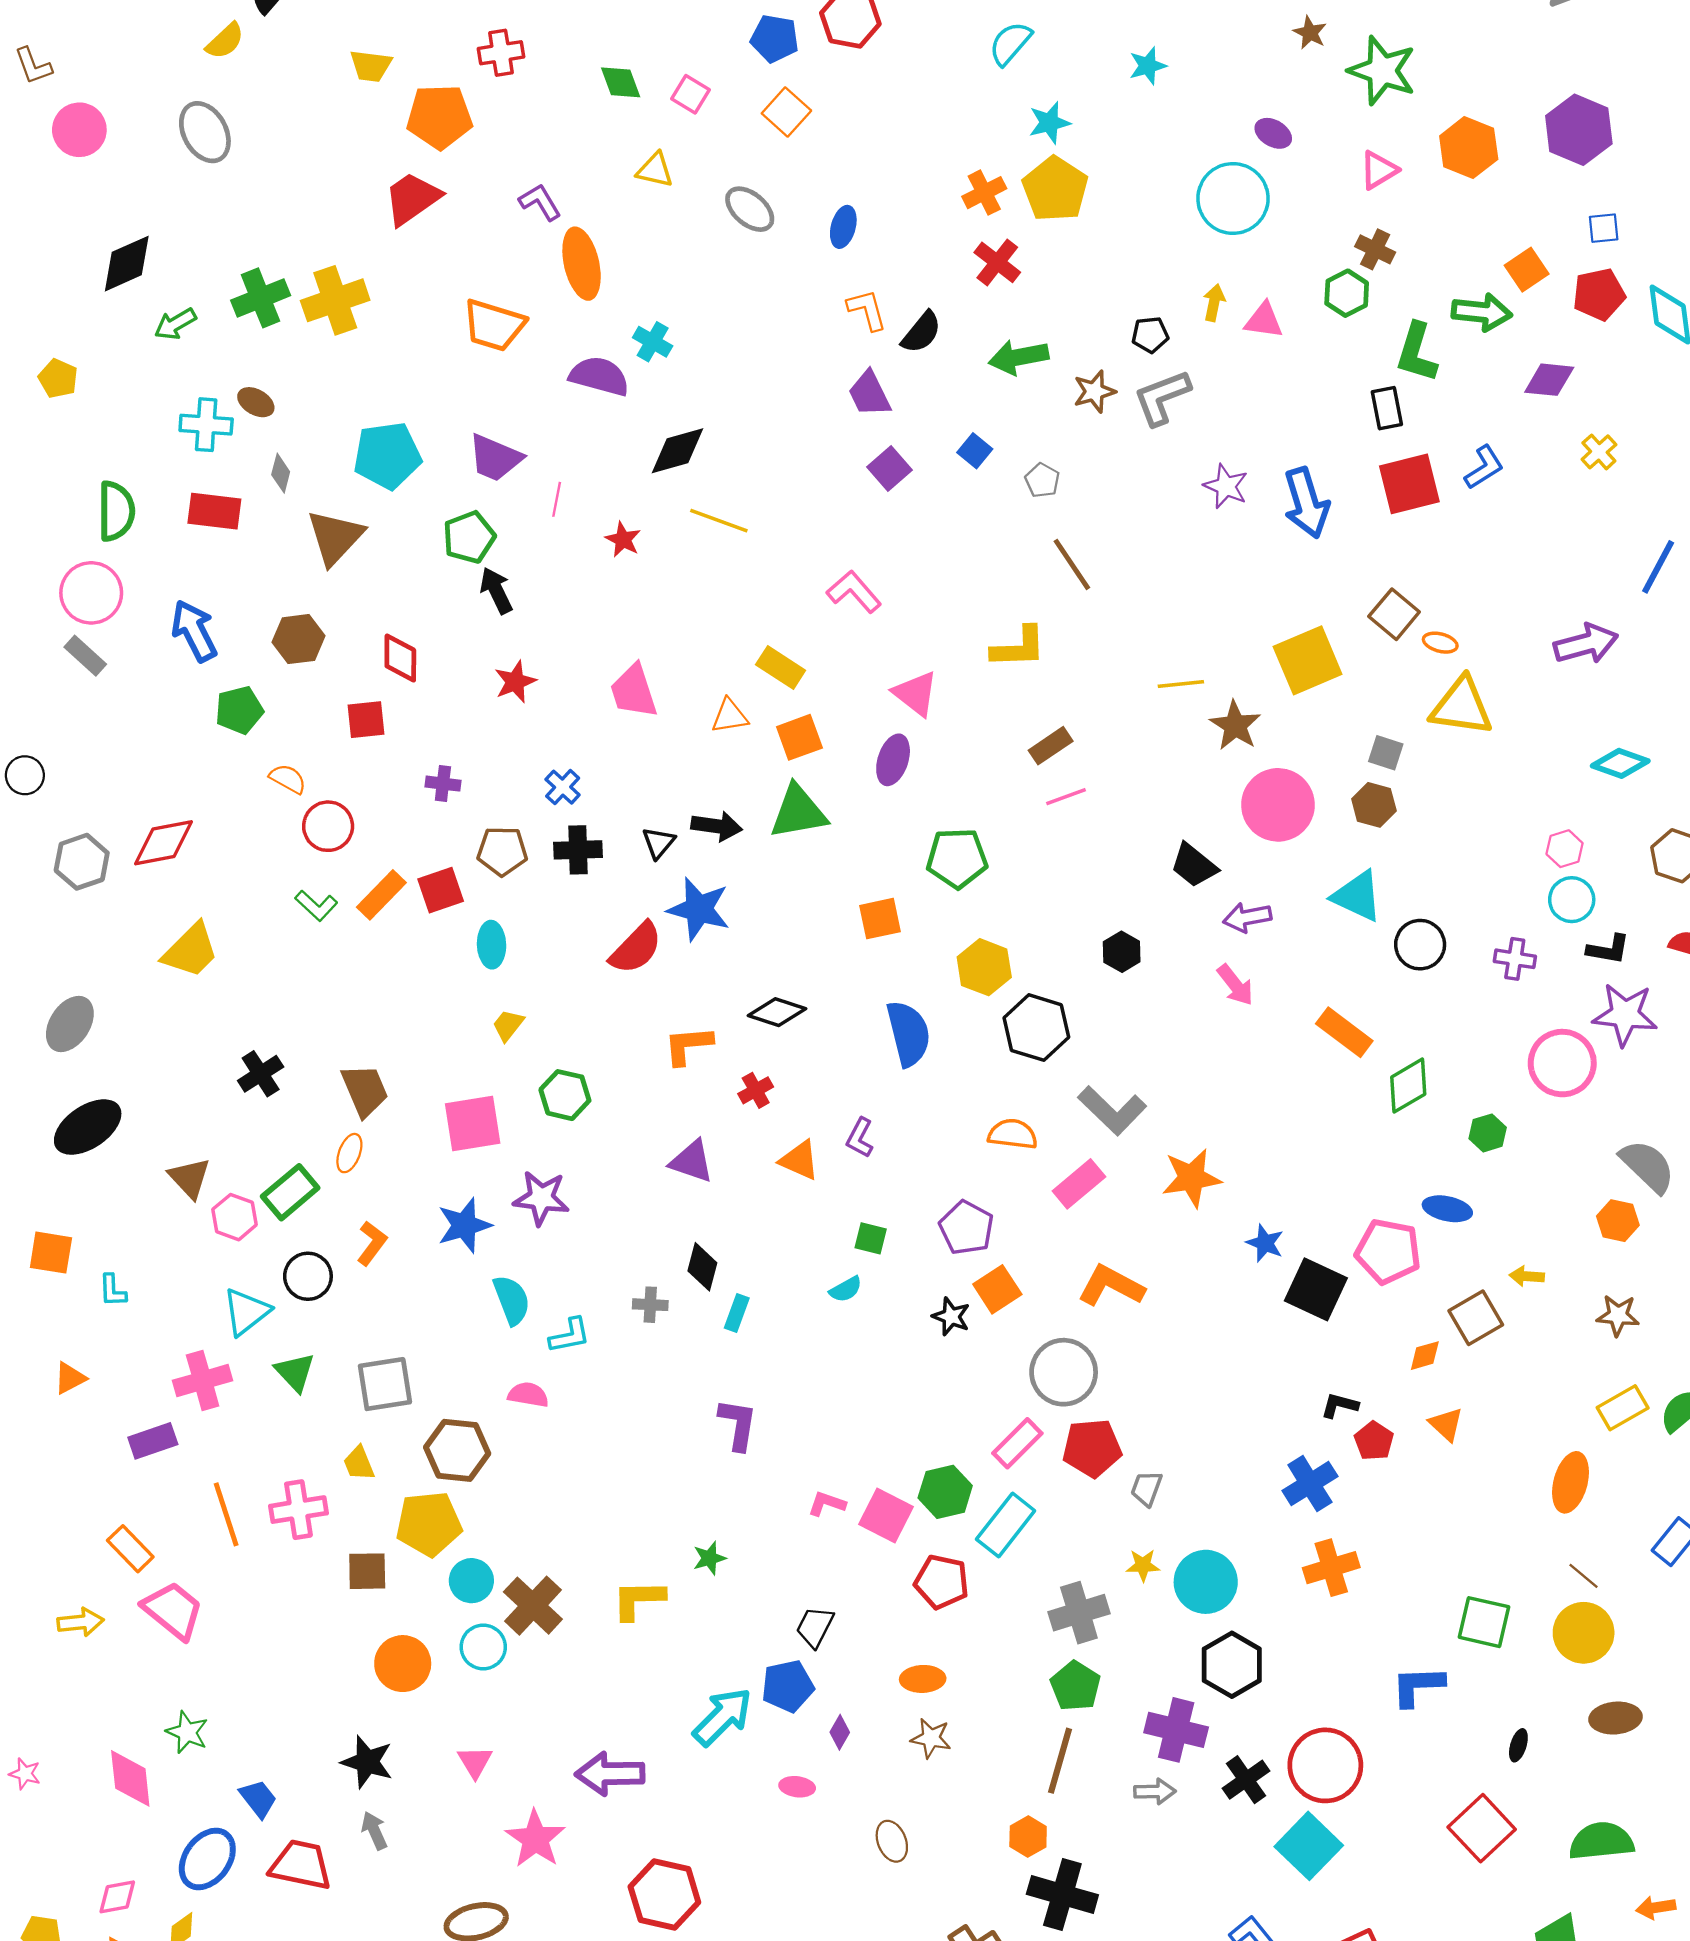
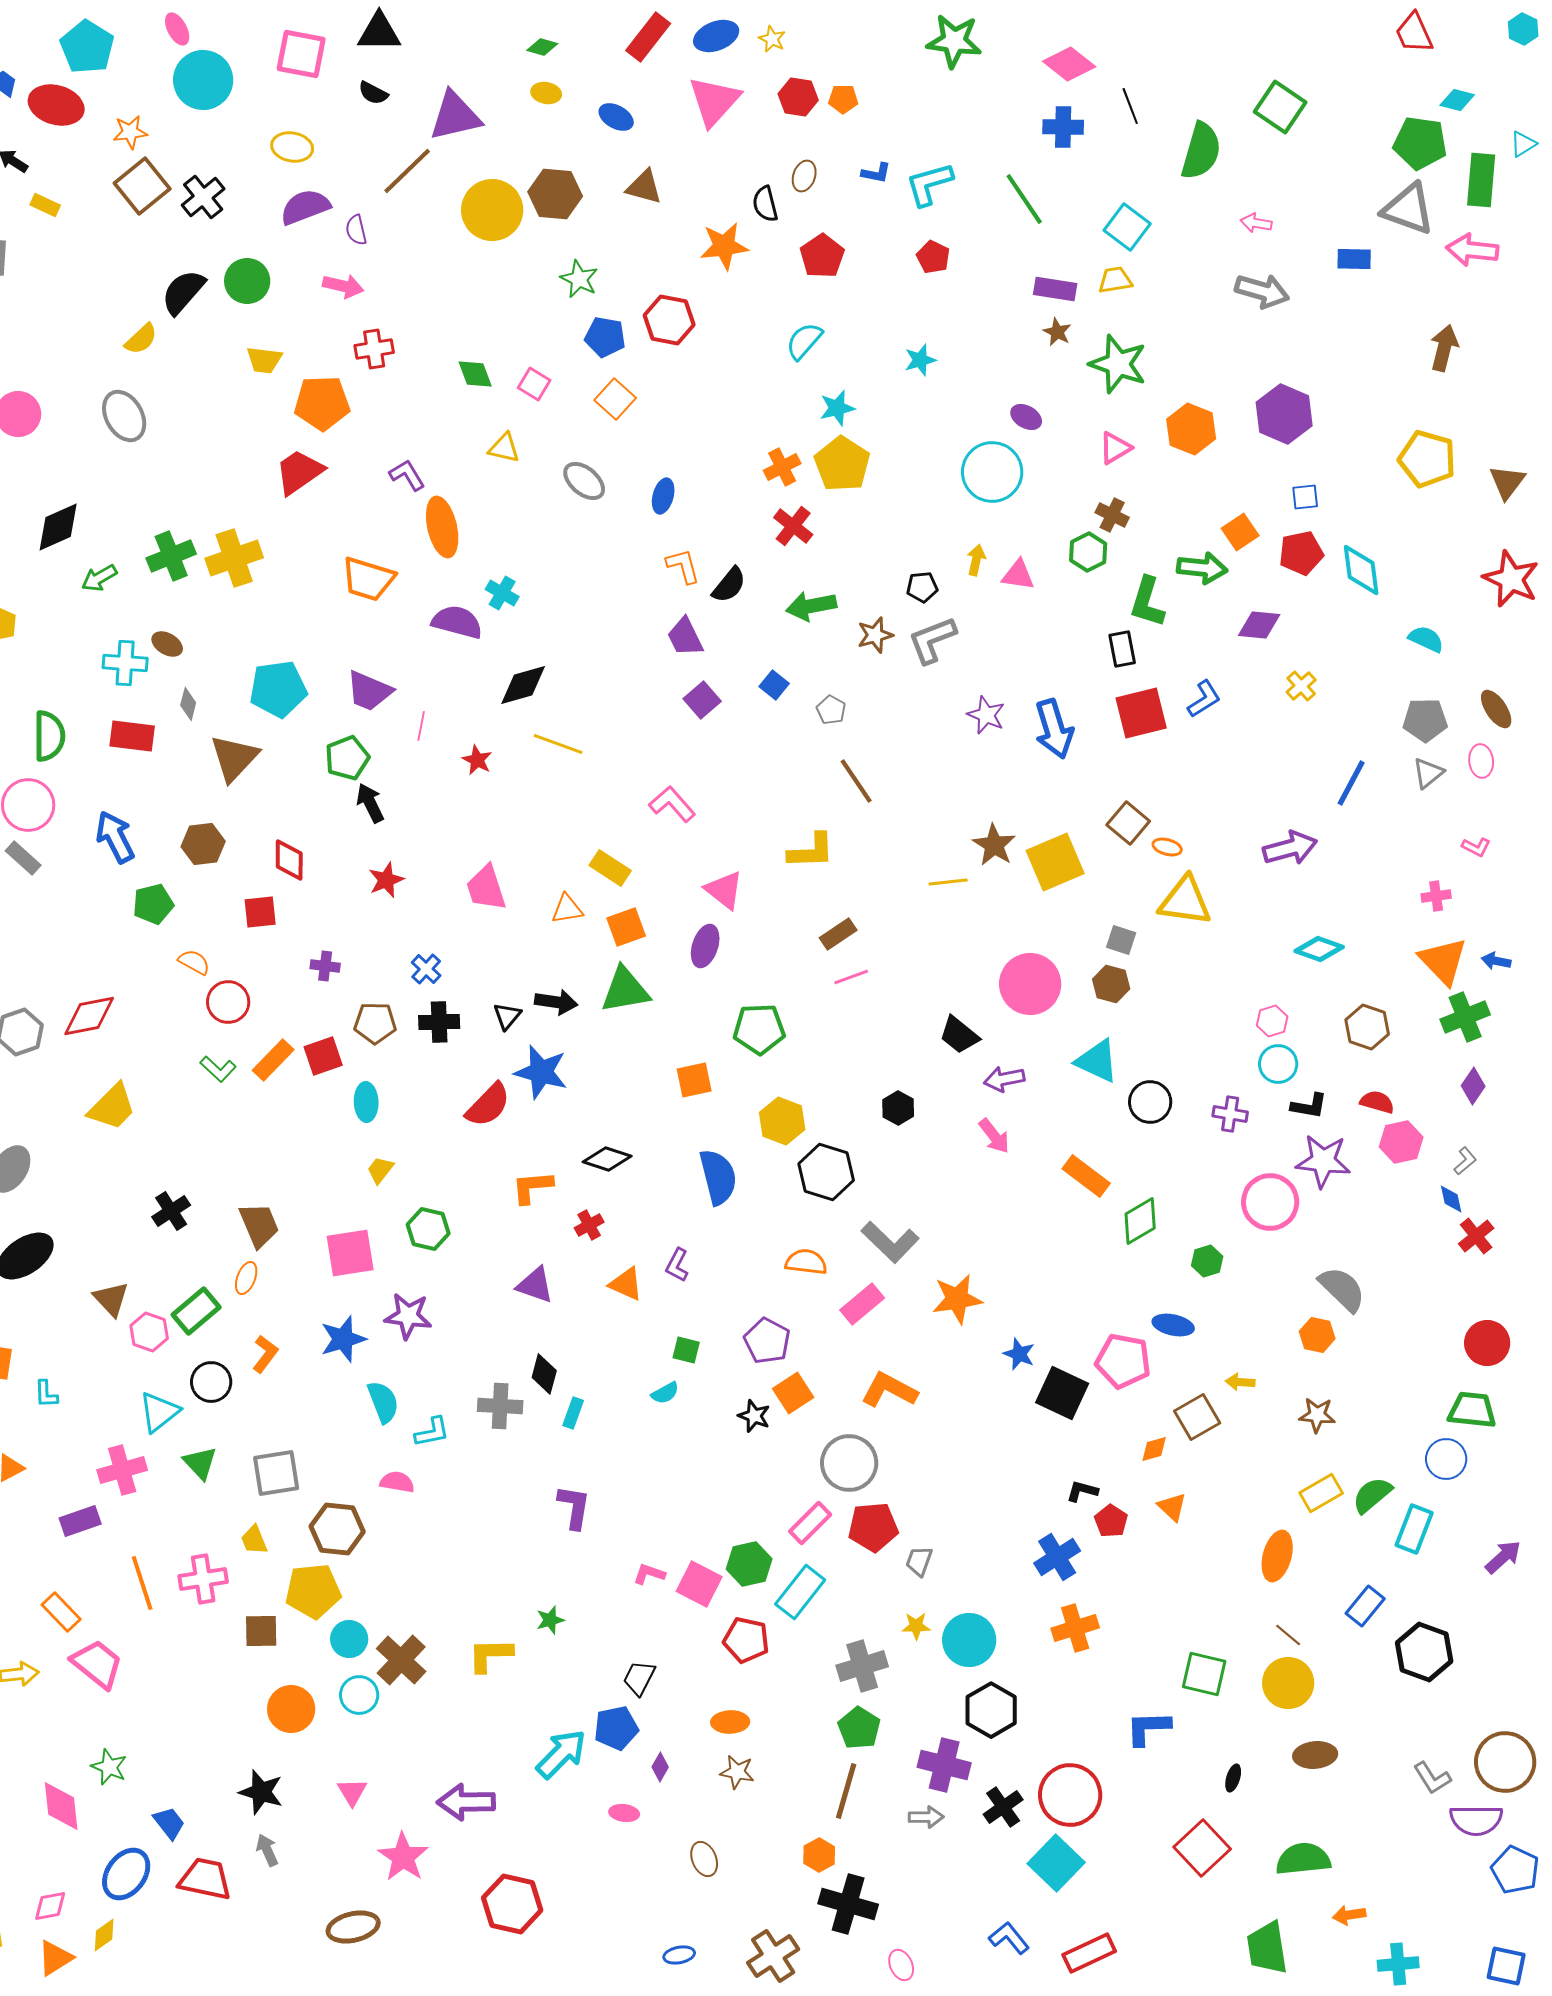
brown star: (1235, 726) -> (994, 845), moved
gray cross: (650, 1305) -> (500, 1406), size x1.5

